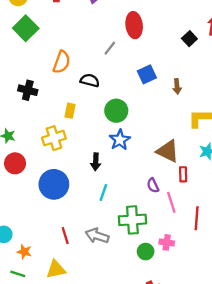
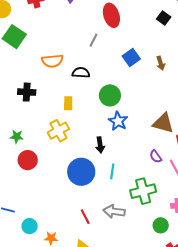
orange semicircle: (62, 62) -> (52, 61), turned 75
blue circle: (54, 184) -> (81, 172), moved
green circle: (146, 252) -> (161, 225), moved

